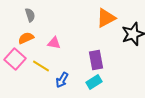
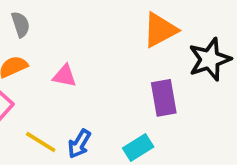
purple rectangle: (96, 60) -> (164, 98), moved
yellow line: (41, 66) -> (41, 142), moved

